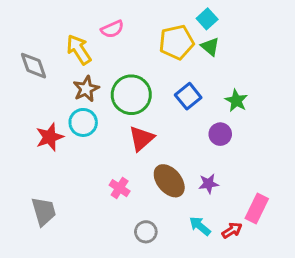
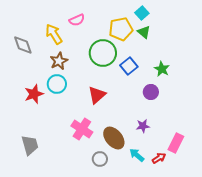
green circle: (131, 95) -> (103, 53), moved
brown ellipse: (169, 181) -> (114, 138), moved
pink cross: (120, 188) -> (82, 129), size x1.5

